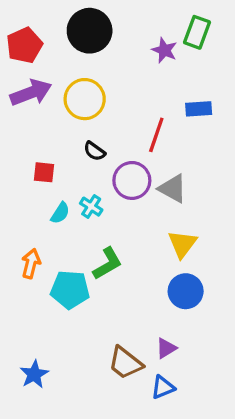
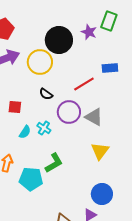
black circle: (90, 31) -> (59, 40), moved
red line: (156, 135) -> (84, 84), turned 40
blue circle: (186, 291) -> (102, 194), moved

